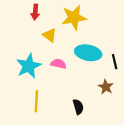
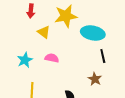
cyan ellipse: (88, 53) -> (93, 33), moved
cyan star: (29, 66) -> (25, 60), size x0.7

